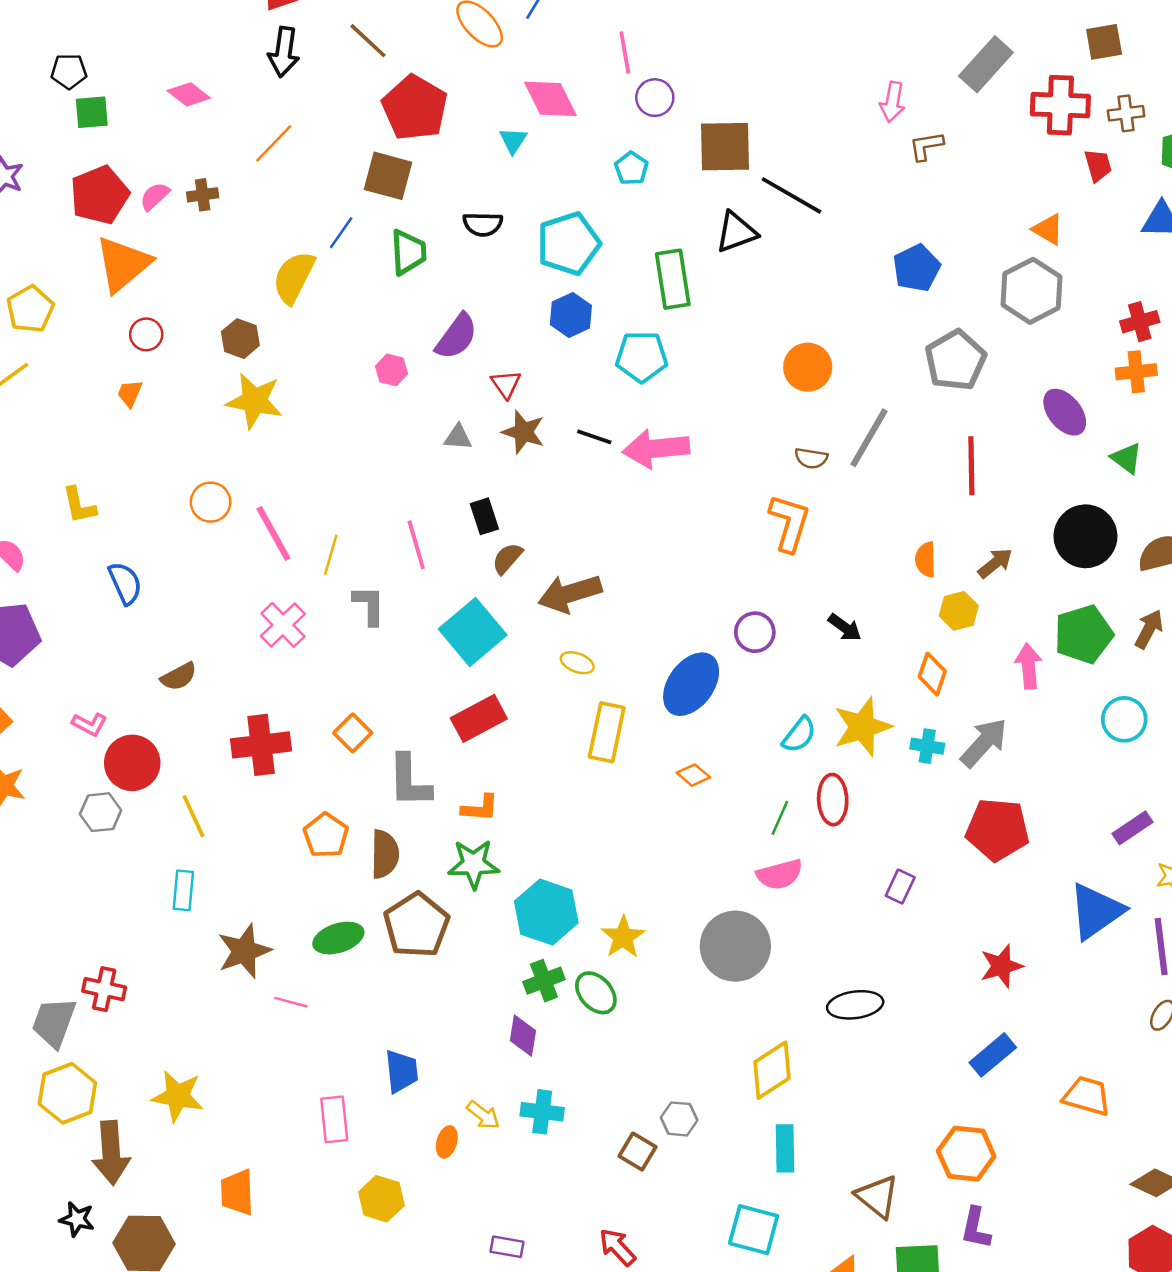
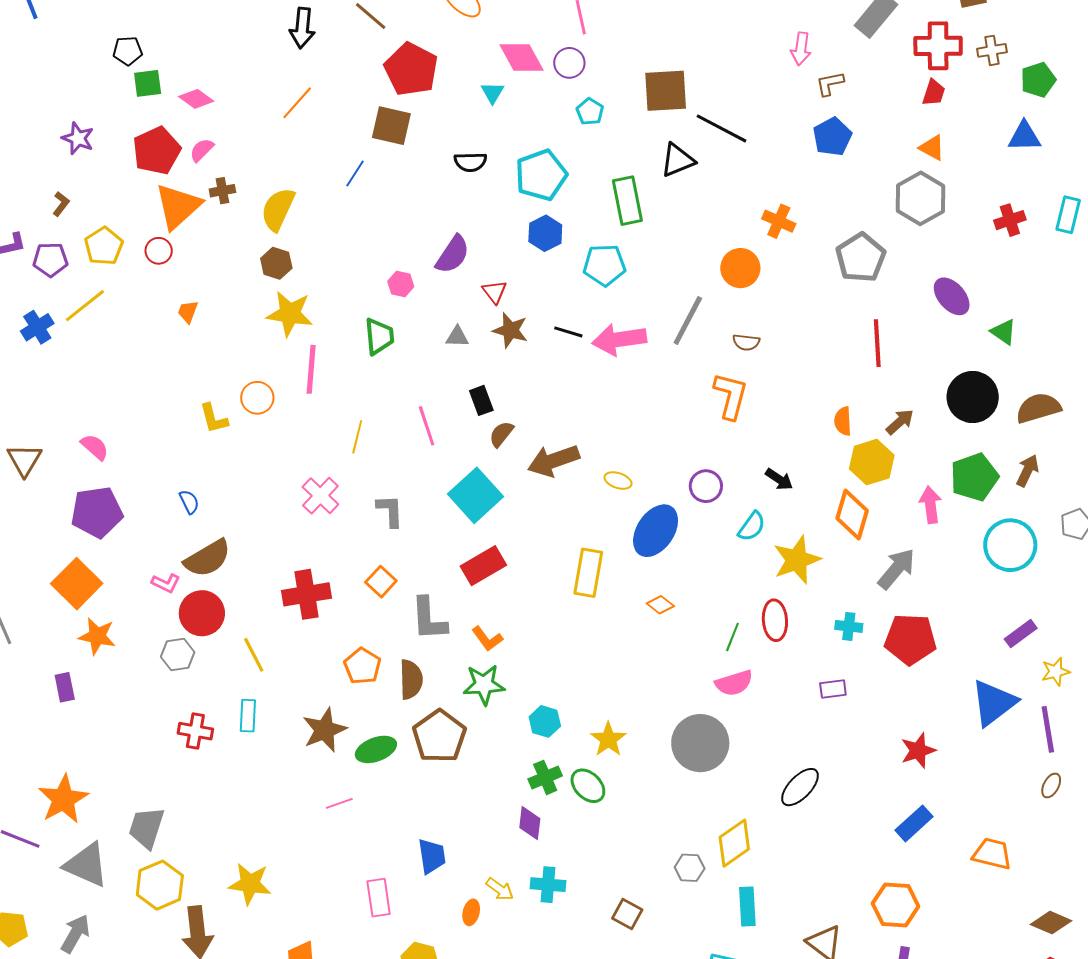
pink diamond: (189, 94) -> (196, 99), moved
purple circle: (655, 98) -> (569, 63), moved
red trapezoid: (1098, 165) -> (934, 93), moved, turned 36
brown cross: (203, 195) -> (222, 191), moved
green trapezoid: (408, 252) -> (379, 336), moved
blue pentagon: (916, 268) -> (832, 137), moved
yellow semicircle: (294, 277) -> (278, 209), moved
red circle: (146, 334) -> (159, 251), moved
orange cross: (1136, 372) -> (779, 221), moved, turned 32
gray line: (869, 438) -> (688, 321), moved
yellow L-shape: (79, 505) -> (214, 418), moved
pink line: (273, 533) -> (311, 369), moved, turned 36
blue semicircle: (125, 583) -> (189, 502), moved, size x0.7
gray L-shape: (369, 605) -> (390, 511), moved
yellow hexagon: (959, 611) -> (872, 462), size x1.4
yellow ellipse: (577, 663) -> (618, 481), moved
orange diamond: (932, 674) -> (852, 514), size x1.4
brown semicircle: (179, 677) -> (208, 558), moved, size x1.6
cyan circle: (1124, 719) -> (1010, 545), size x1.4
cyan semicircle: (799, 735) -> (752, 527), moved
cyan cross: (927, 746) -> (849, 626), moved
orange L-shape: (480, 808) -> (487, 639), turned 52
purple rectangle: (900, 887) -> (833, 689), turned 60
cyan hexagon: (546, 912) -> (545, 721), size x0.6
brown star: (244, 951) -> (324, 730), moved
red cross: (104, 989) -> (195, 731), moved
pink line: (291, 1002) -> (339, 803), turned -32
black ellipse: (855, 1005) -> (800, 787), turned -36
gray hexagon: (679, 1119) -> (690, 868), moved

